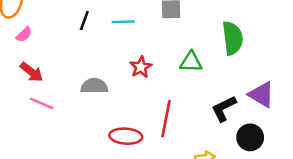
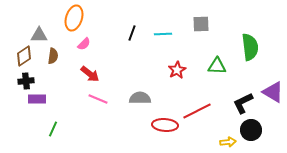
gray semicircle: (94, 86) -> (140, 98), moved
red line: (166, 119) -> (197, 111), turned 52
black circle: (250, 137) -> (251, 130), moved

